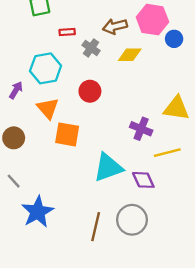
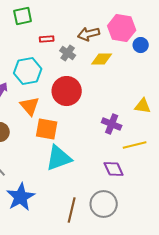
red circle: (90, 91) -> (67, 91), size x1.5
yellow triangle: (176, 108) -> (143, 106), size x0.7
cyan triangle: (108, 167) -> (59, 158), moved

